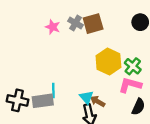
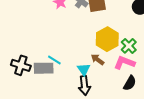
cyan line: (53, 91) -> (54, 60), turned -64
brown arrow: (98, 101) -> (98, 59), moved

